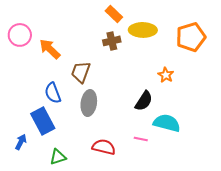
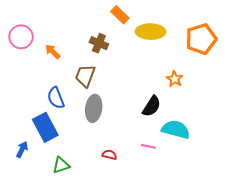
brown cross: (112, 41) -> (99, 43), moved, turned 36
orange arrow: (50, 49) -> (53, 52), size x0.7
red semicircle: (104, 147) -> (109, 155), size x0.6

